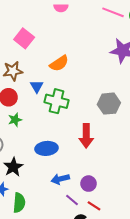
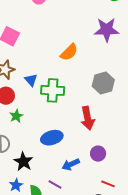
orange semicircle: (59, 63) -> (69, 52), moved
purple circle: (89, 184) -> (98, 154), moved
purple line: (72, 200) -> (55, 185), moved

